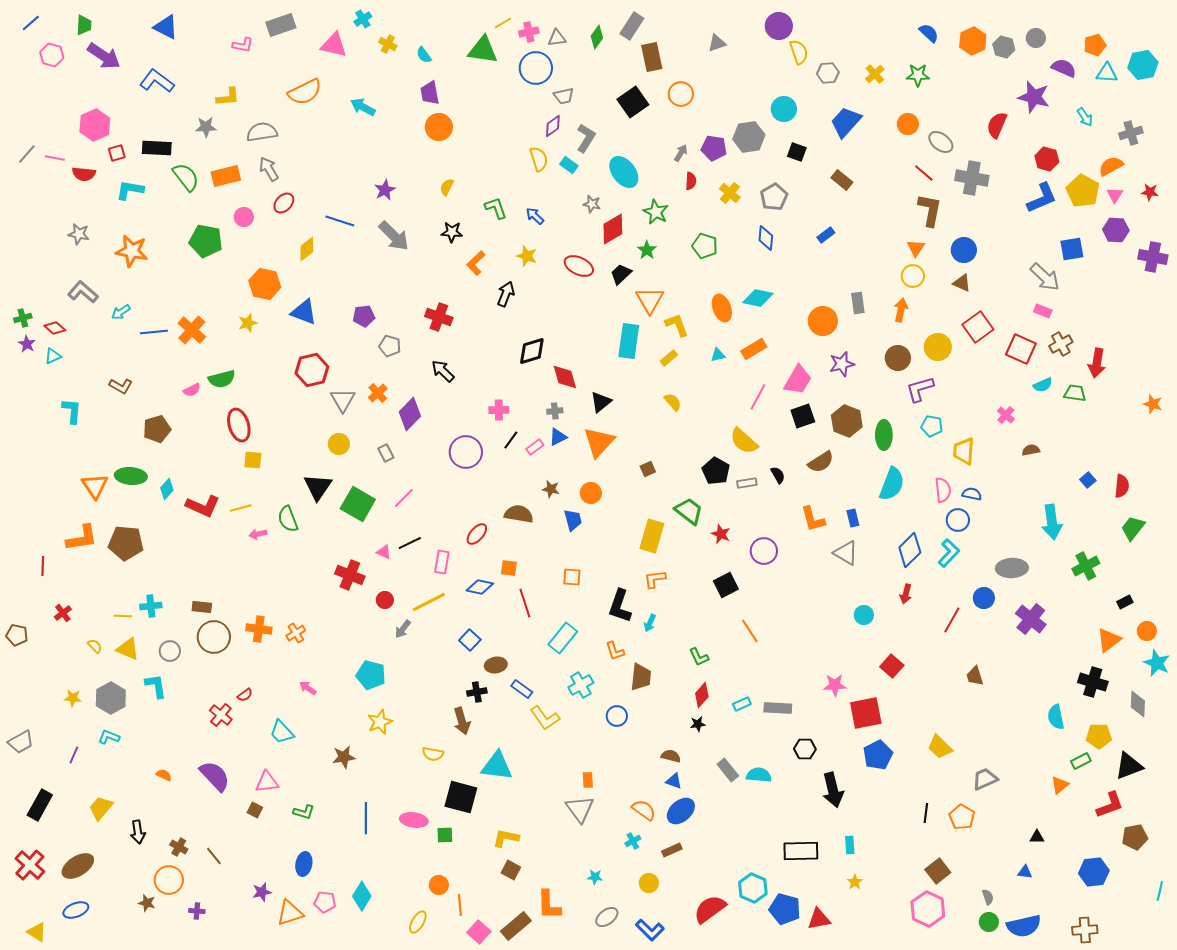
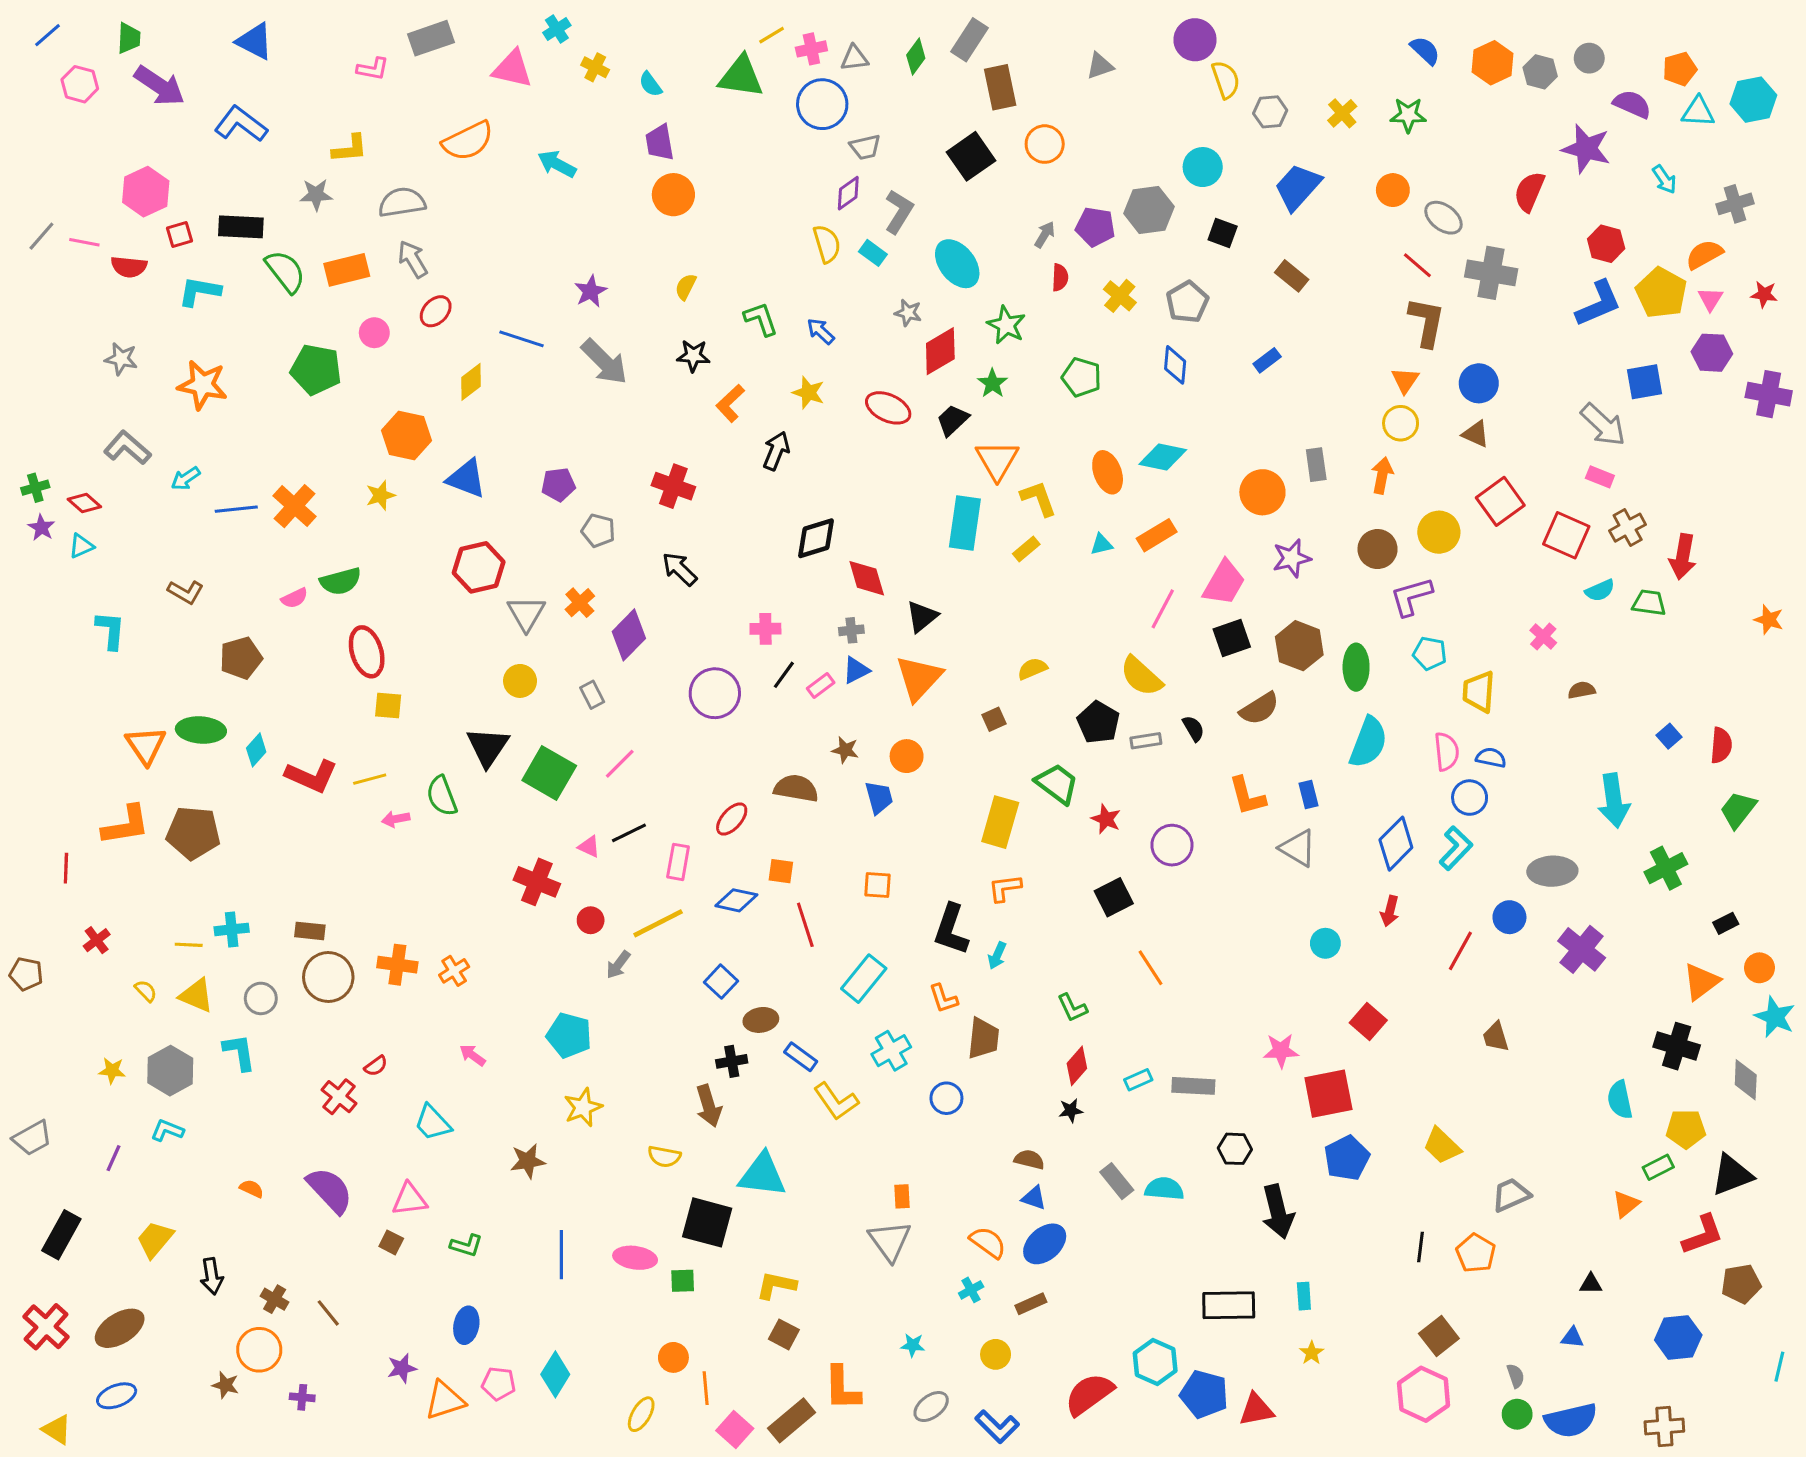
yellow semicircle: (673, 402) -> (1032, 669), moved, turned -72

